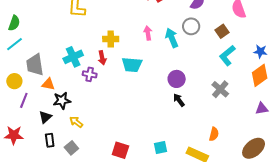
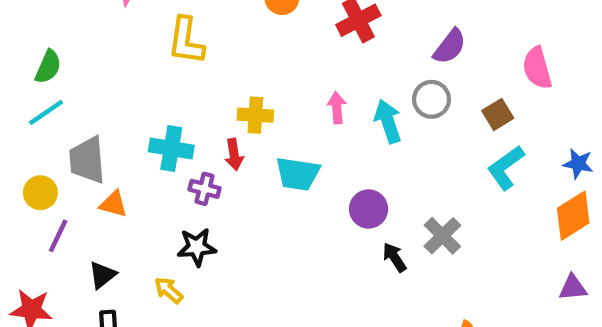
cyan cross: (73, 57) -> (171, 149), turned 30
purple circle: (177, 79) -> (369, 209), moved
gray cross: (220, 89) -> (442, 236), moved
black star: (62, 101) -> (197, 247), moved

